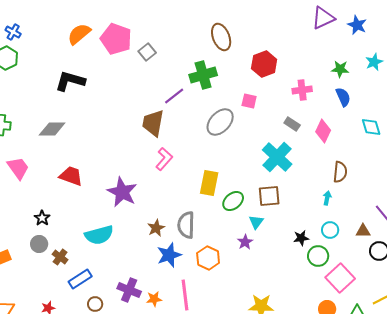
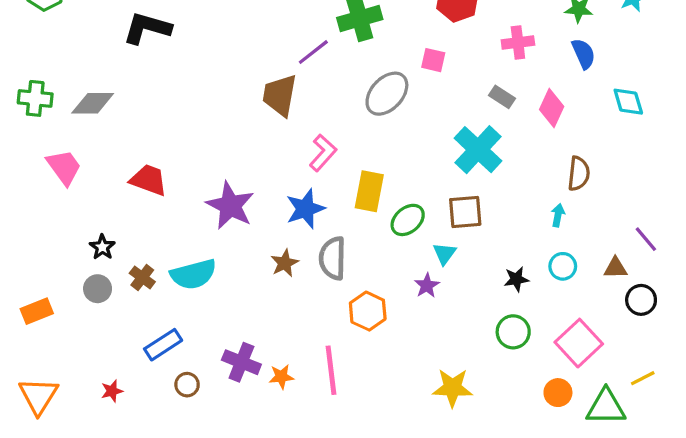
gray diamond: (52, 129) -> (93, 103), moved
pink L-shape: (164, 159) -> (323, 153), moved
blue star: (169, 255) -> (305, 209), moved
green circle: (318, 256) -> (513, 332), moved
brown cross: (60, 257) -> (142, 277), moved

